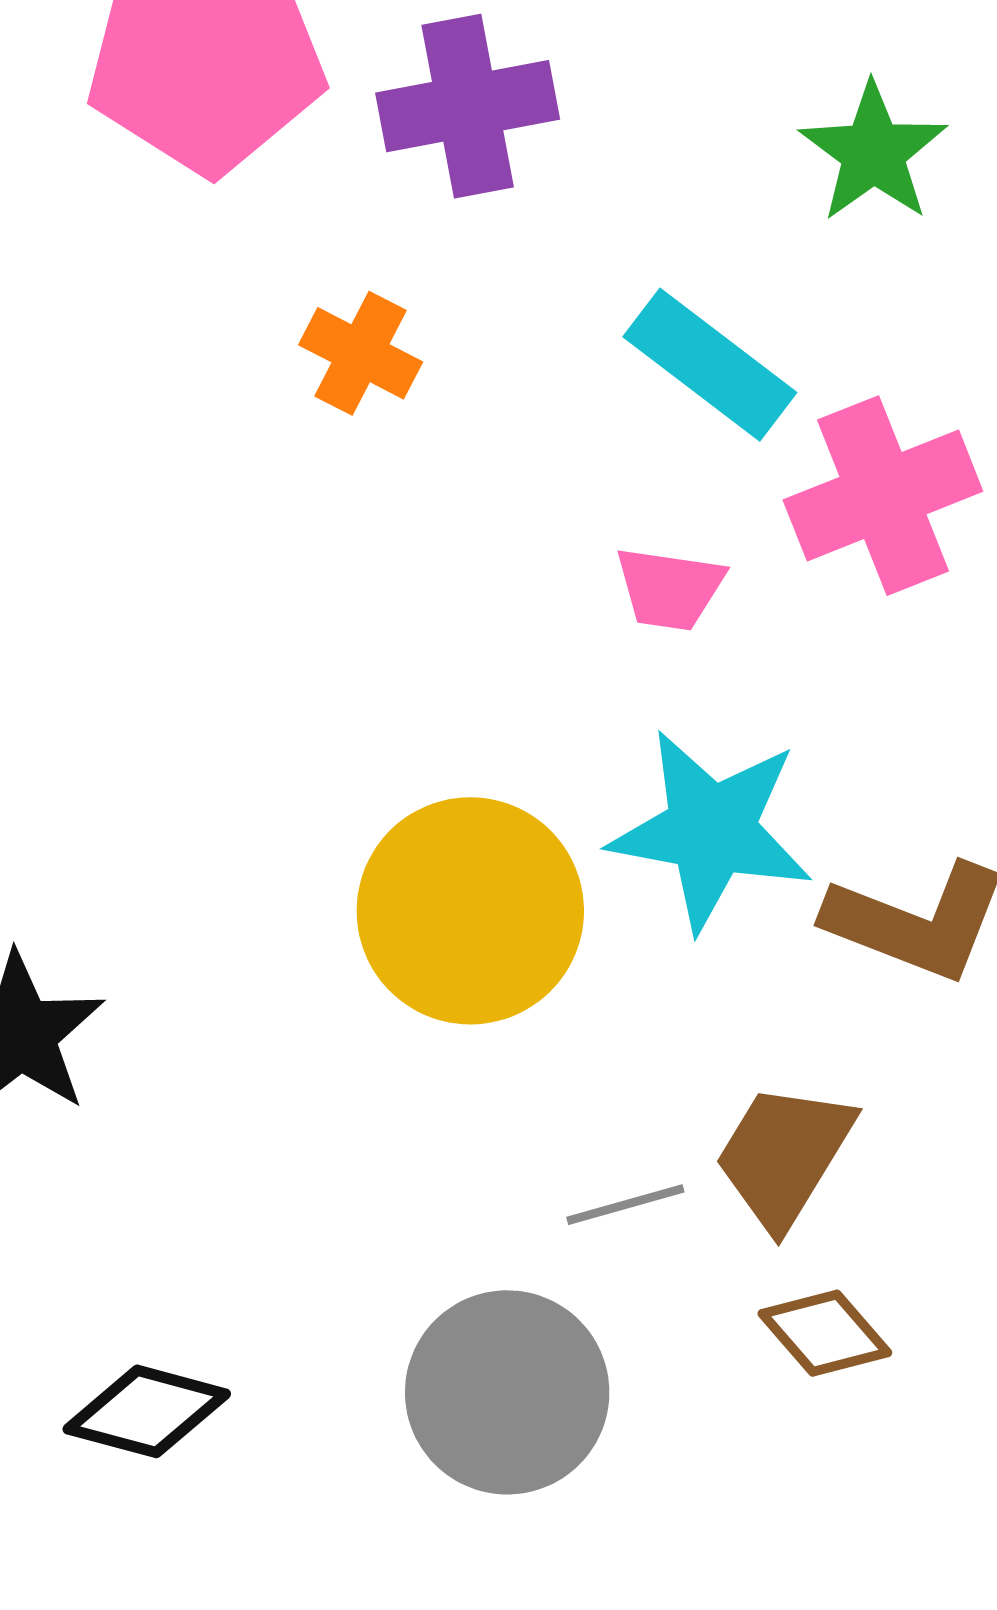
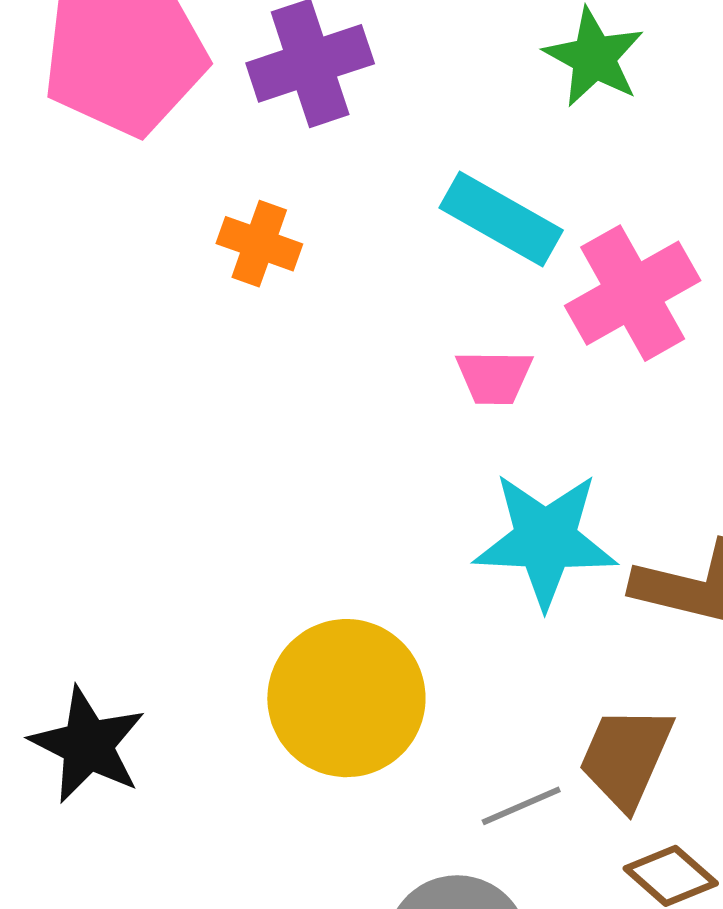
yellow circle: (470, 911) -> (346, 698), moved

